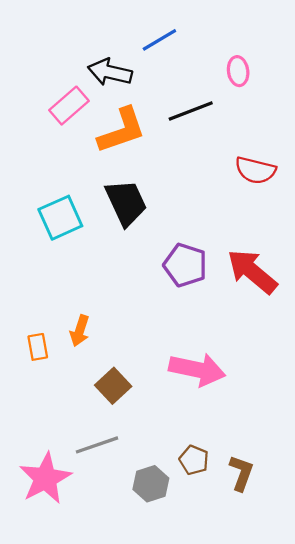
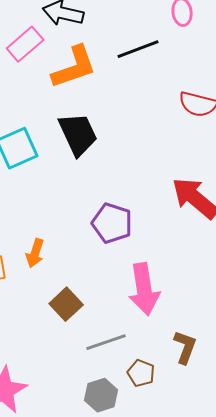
purple pentagon: (185, 265) -> (112, 223), moved
pink arrow: (197, 370) -> (144, 289), turned 69
gray line: (97, 445) -> (106, 342), moved
brown L-shape: (241, 473) -> (185, 347), moved

